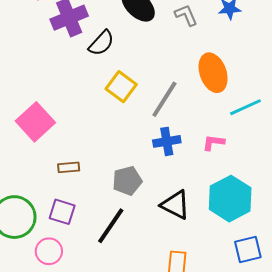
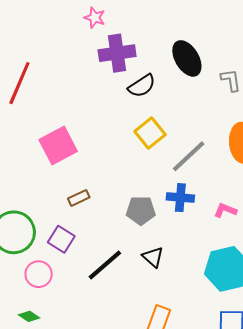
brown rectangle: (69, 167) -> (79, 198), turned -35
gray pentagon: (127, 181) -> (141, 210), moved
black triangle: (175, 205) -> (153, 257), moved, size x0.7

